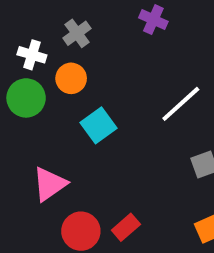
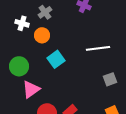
green circle: (26, 98) -> (19, 66), moved
white line: (181, 104) -> (98, 48), turned 35

